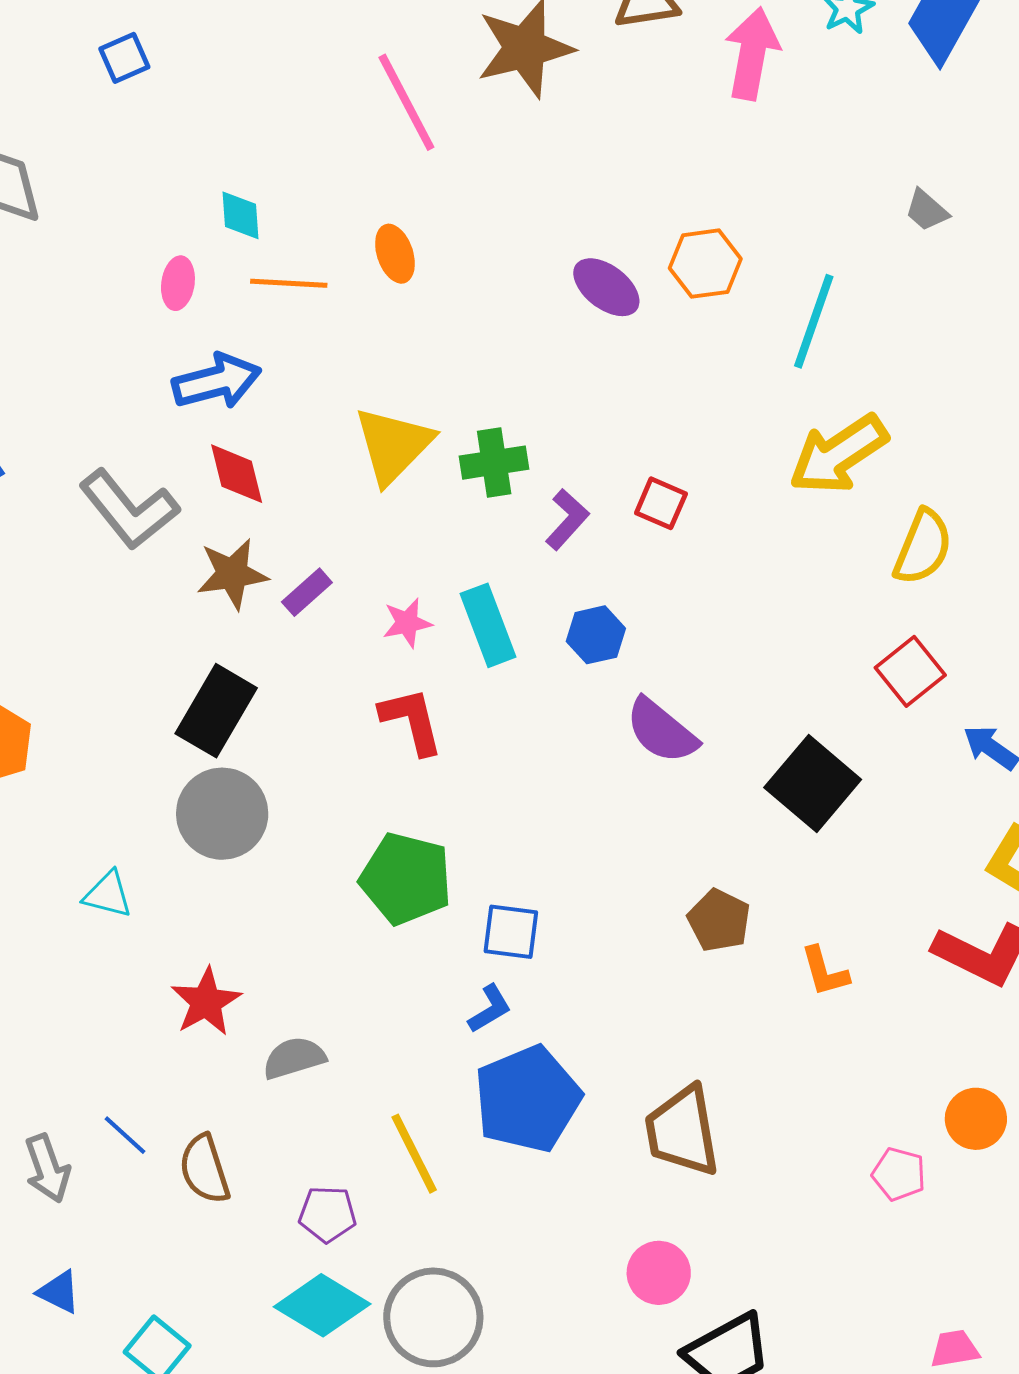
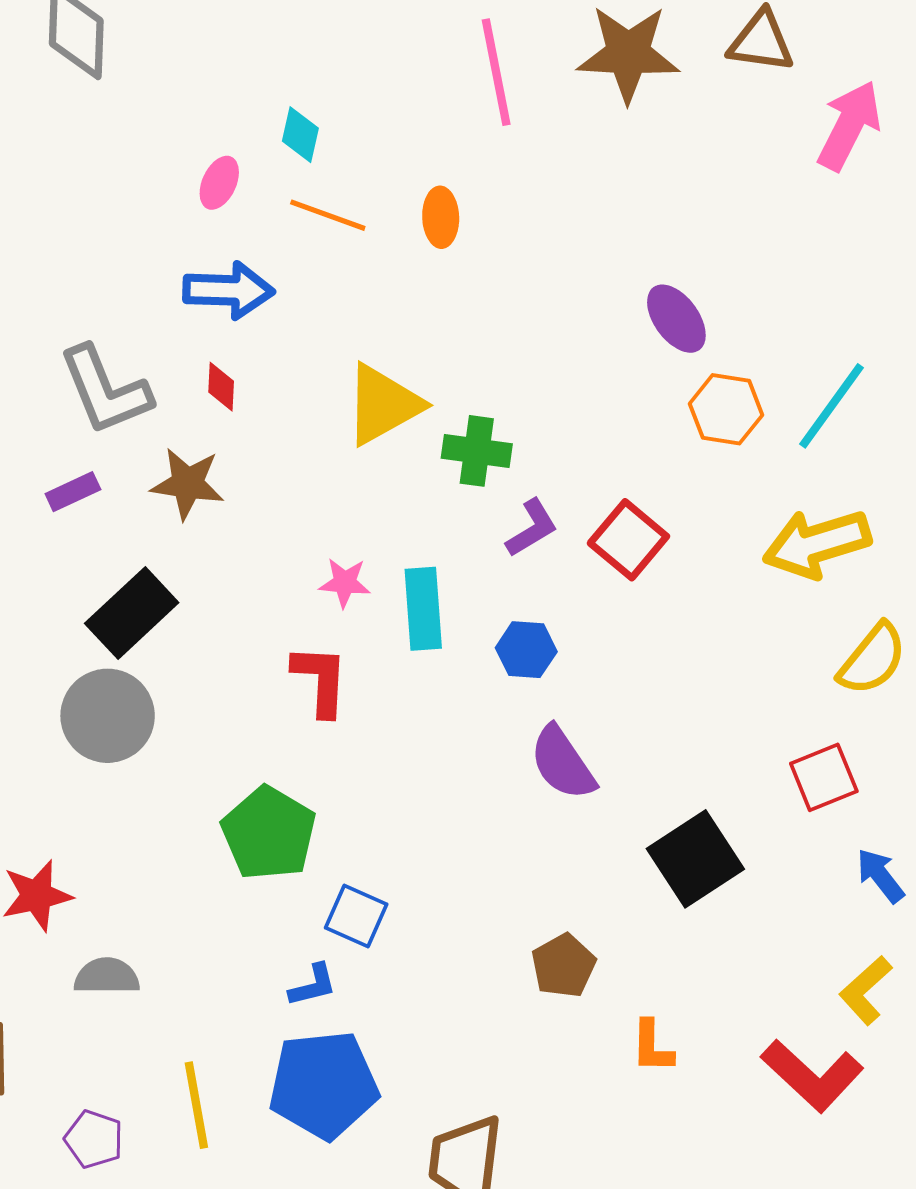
orange hexagon: (705, 264) -> (726, 409), moved
purple ellipse: (606, 287) -> (676, 319), moved
red diamond: (237, 474) -> (221, 387), size x0.7
red square: (661, 503) -> (628, 540), size x1.4
purple rectangle: (307, 592) -> (73, 492), moved

